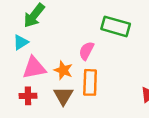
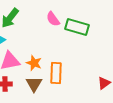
pink semicircle: (86, 51) -> (53, 19), moved, turned -63

